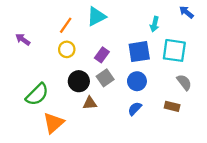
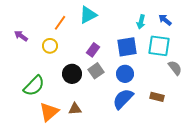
blue arrow: (186, 12) -> (165, 20), moved
yellow circle: (67, 49) -> (50, 46), moved
gray semicircle: (184, 82) -> (175, 68), moved
brown triangle: (90, 103) -> (75, 109), moved
blue semicircle: (135, 109) -> (123, 99), size x1.6

